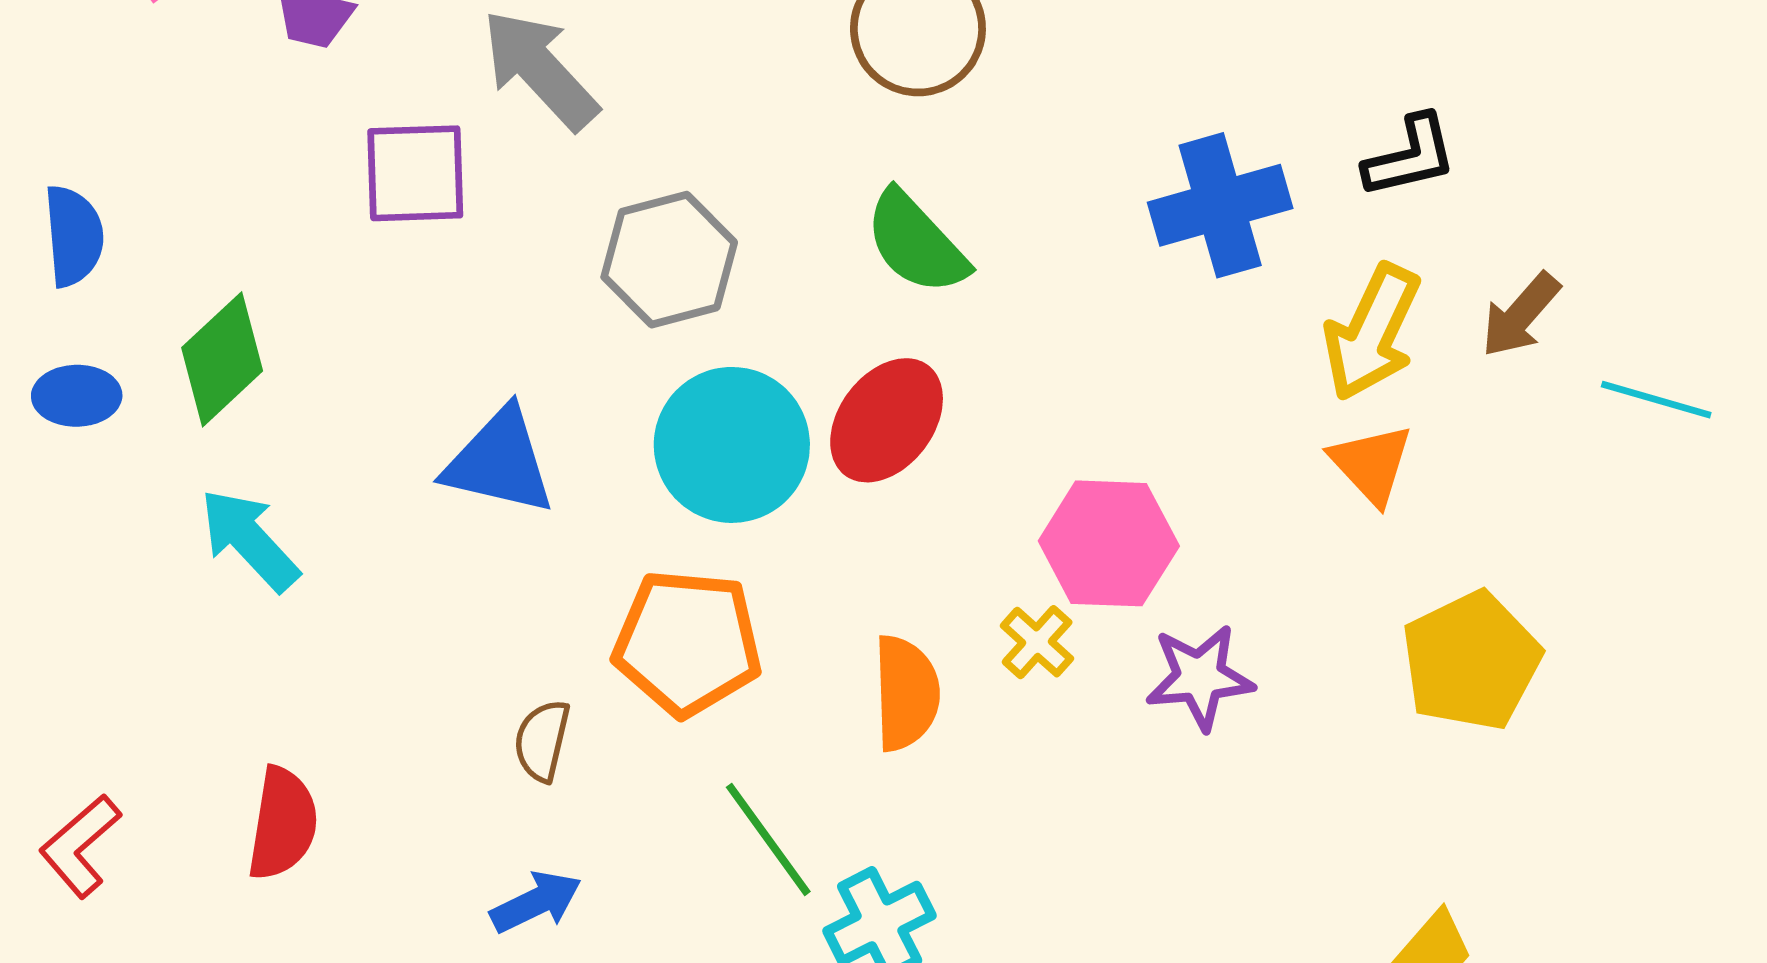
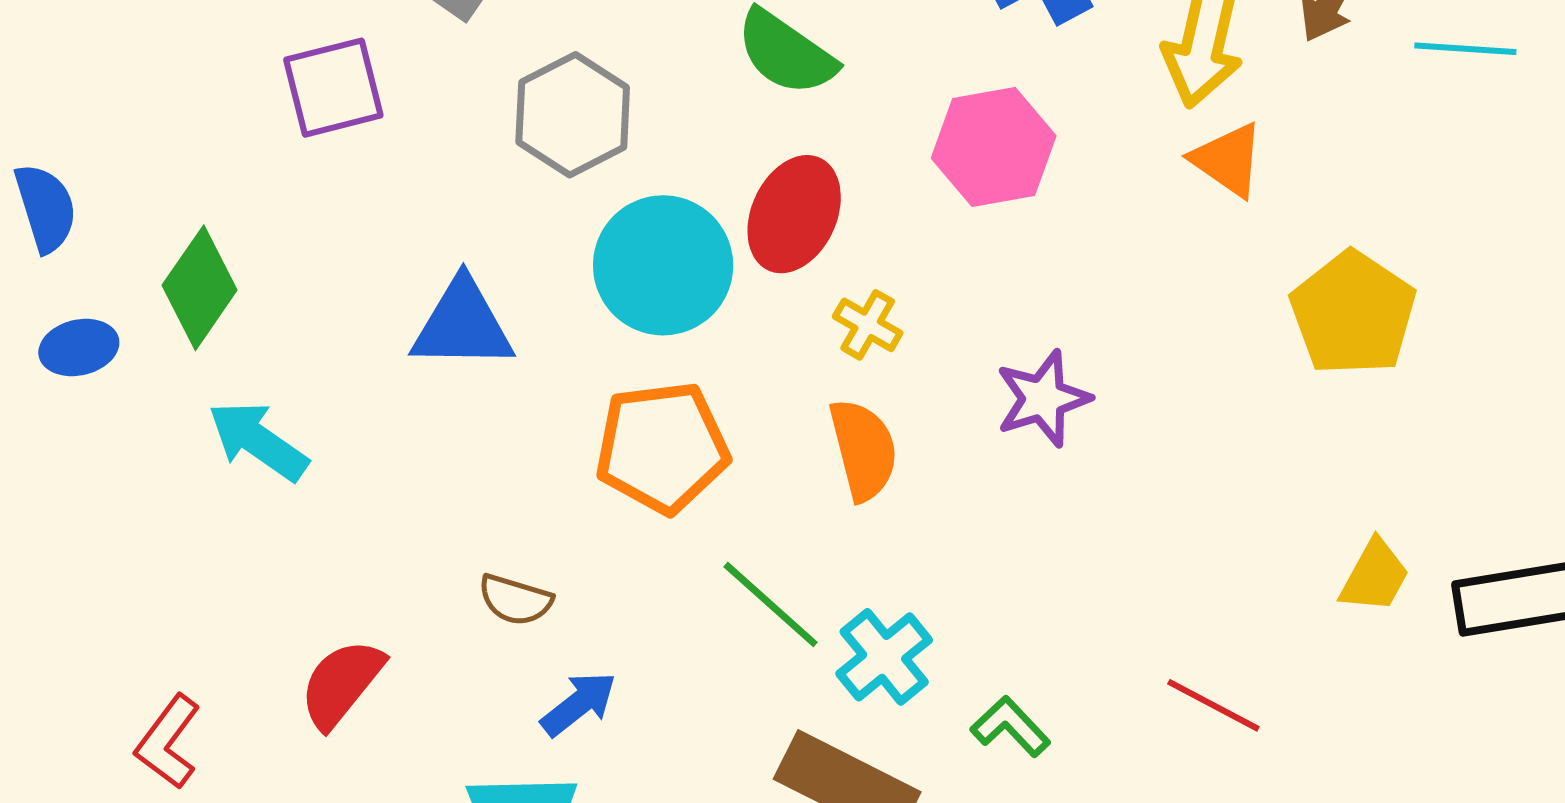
pink hexagon: (1109, 543) -> (994, 147), moved
yellow cross: (1037, 642) -> (868, 325), moved
purple star: (1200, 677) -> (1043, 399), moved
brown semicircle: (542, 741) -> (515, 600), moved, turned -74
red semicircle: (283, 824) -> (341, 684), turned -138

